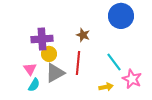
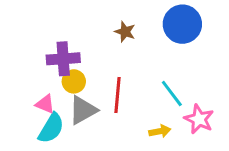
brown star: (83, 35) -> (125, 32), moved
pink triangle: (30, 69) -> (45, 104), turned -32
cyan semicircle: (34, 85) -> (51, 128), size x1.5

